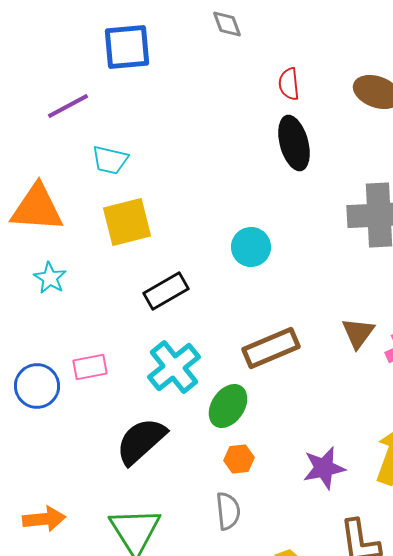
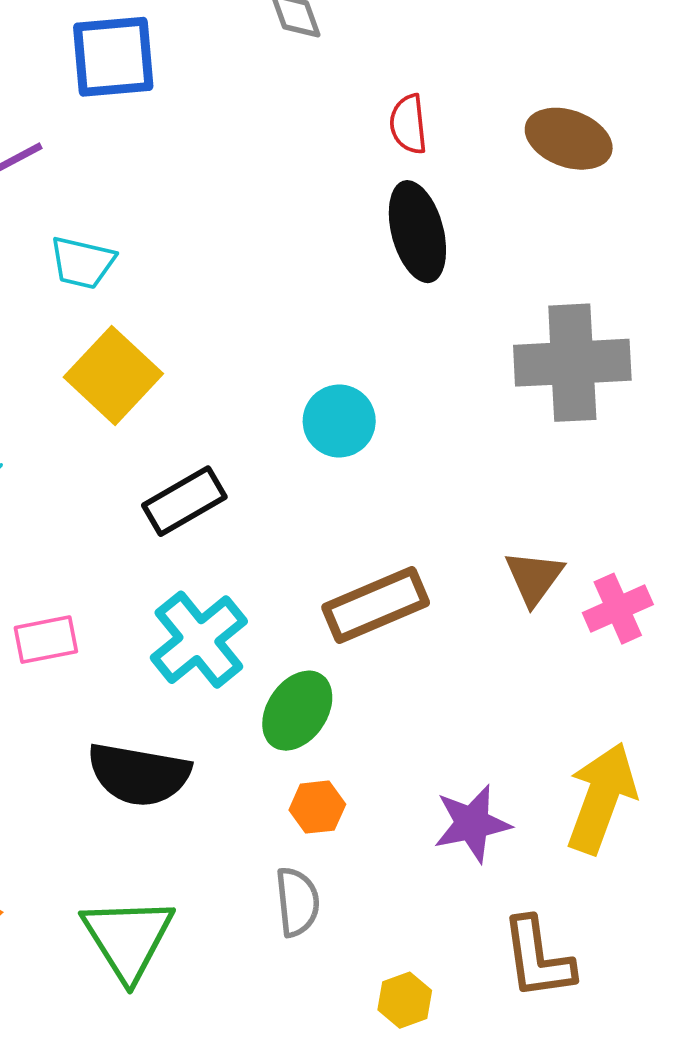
yellow square: (127, 222) -> (113, 375), turned -33
black semicircle: (141, 441) -> (139, 774), turned -128

